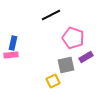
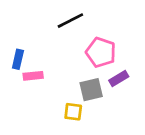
pink rectangle: (11, 55) -> (33, 76), moved
yellow square: (53, 81) -> (73, 112), turned 32

